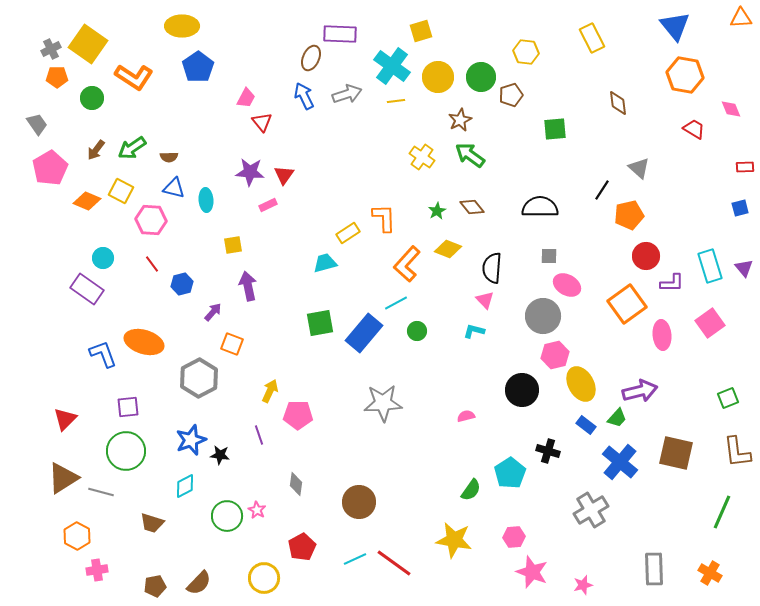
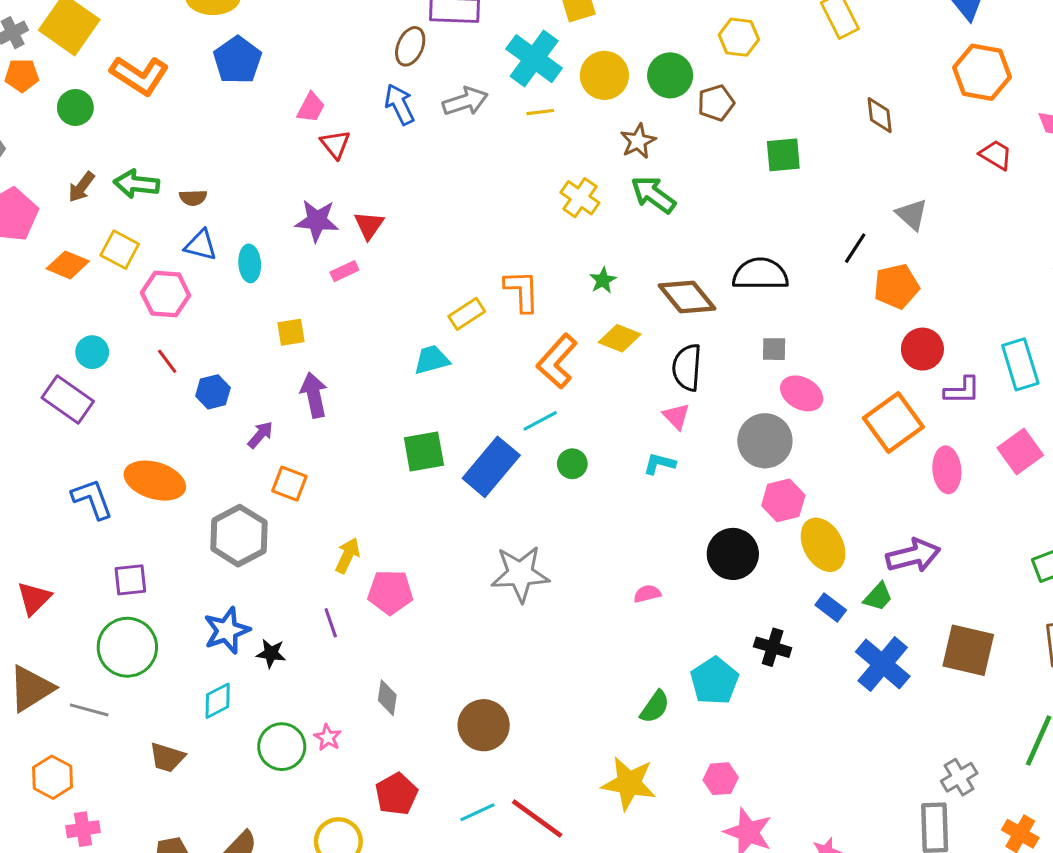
green arrow: (132, 148) -> (137, 184), turned 40
brown diamond: (472, 207) -> (687, 297), moved, size x1.5
gray cross: (591, 510) -> (959, 777), moved, size x0.7

